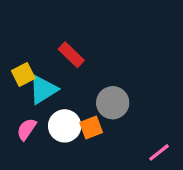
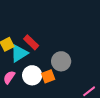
red rectangle: (71, 55) -> (31, 42), moved

